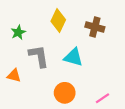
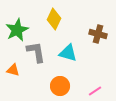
brown cross: (95, 27) -> (98, 34), moved
green star: (18, 32) -> (17, 30), size x1.6

